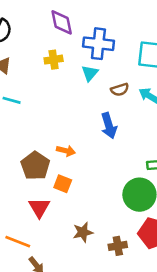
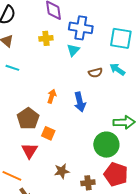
brown semicircle: (120, 90) -> (95, 73), moved
blue arrow: (109, 126) -> (80, 102), moved
orange arrow: (66, 151) -> (52, 96), moved, turned -88

